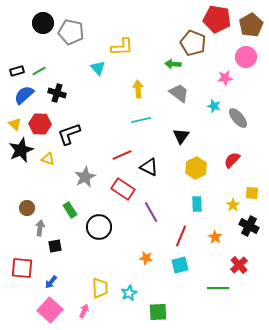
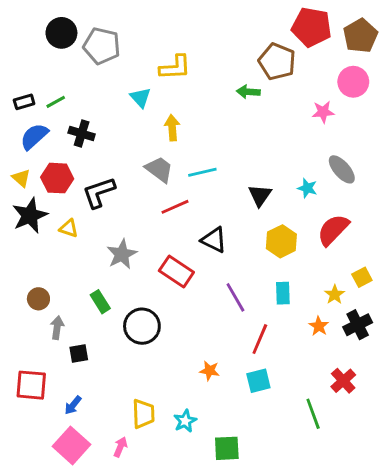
yellow arrow: (138, 89) -> (172, 128), moved
gray trapezoid: (179, 93) -> (159, 169), moved
cyan star: (214, 106) -> (307, 188), moved
red line: (122, 155) -> (175, 207), moved
red semicircle: (232, 160) -> (333, 230), size x1.4
yellow square: (252, 193) -> (362, 277), turned -32
purple line: (151, 212) -> (235, 297), moved
black cross: (249, 226) -> (358, 325), turned 36
orange star: (215, 237) -> (319, 326), moved
green line: (218, 288) -> (313, 414), turned 70

